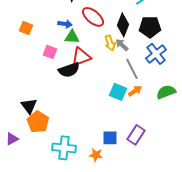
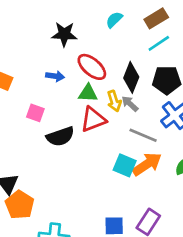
green triangle: (72, 37) -> (88, 93), moved
red triangle: (81, 57) -> (93, 119), moved
gray line: (132, 69) -> (143, 135), turned -40
orange arrow: (135, 91) -> (147, 164), size x1.6

